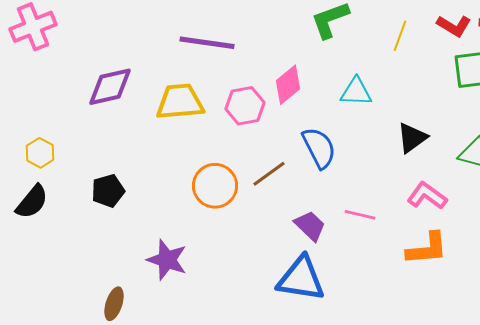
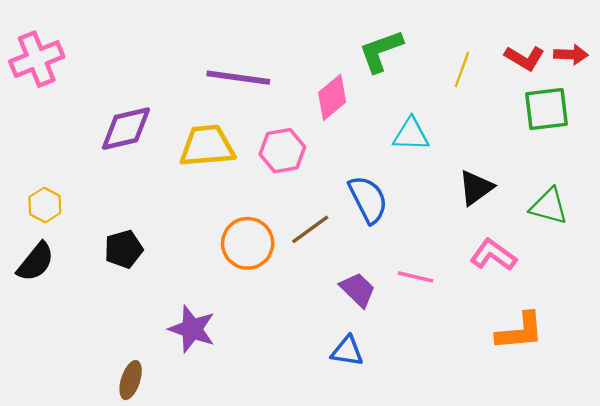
pink diamond: (288, 85) -> (332, 97), moved
orange L-shape: (427, 249) -> (520, 331), moved
blue triangle: (301, 279) -> (347, 351), size x0.6

